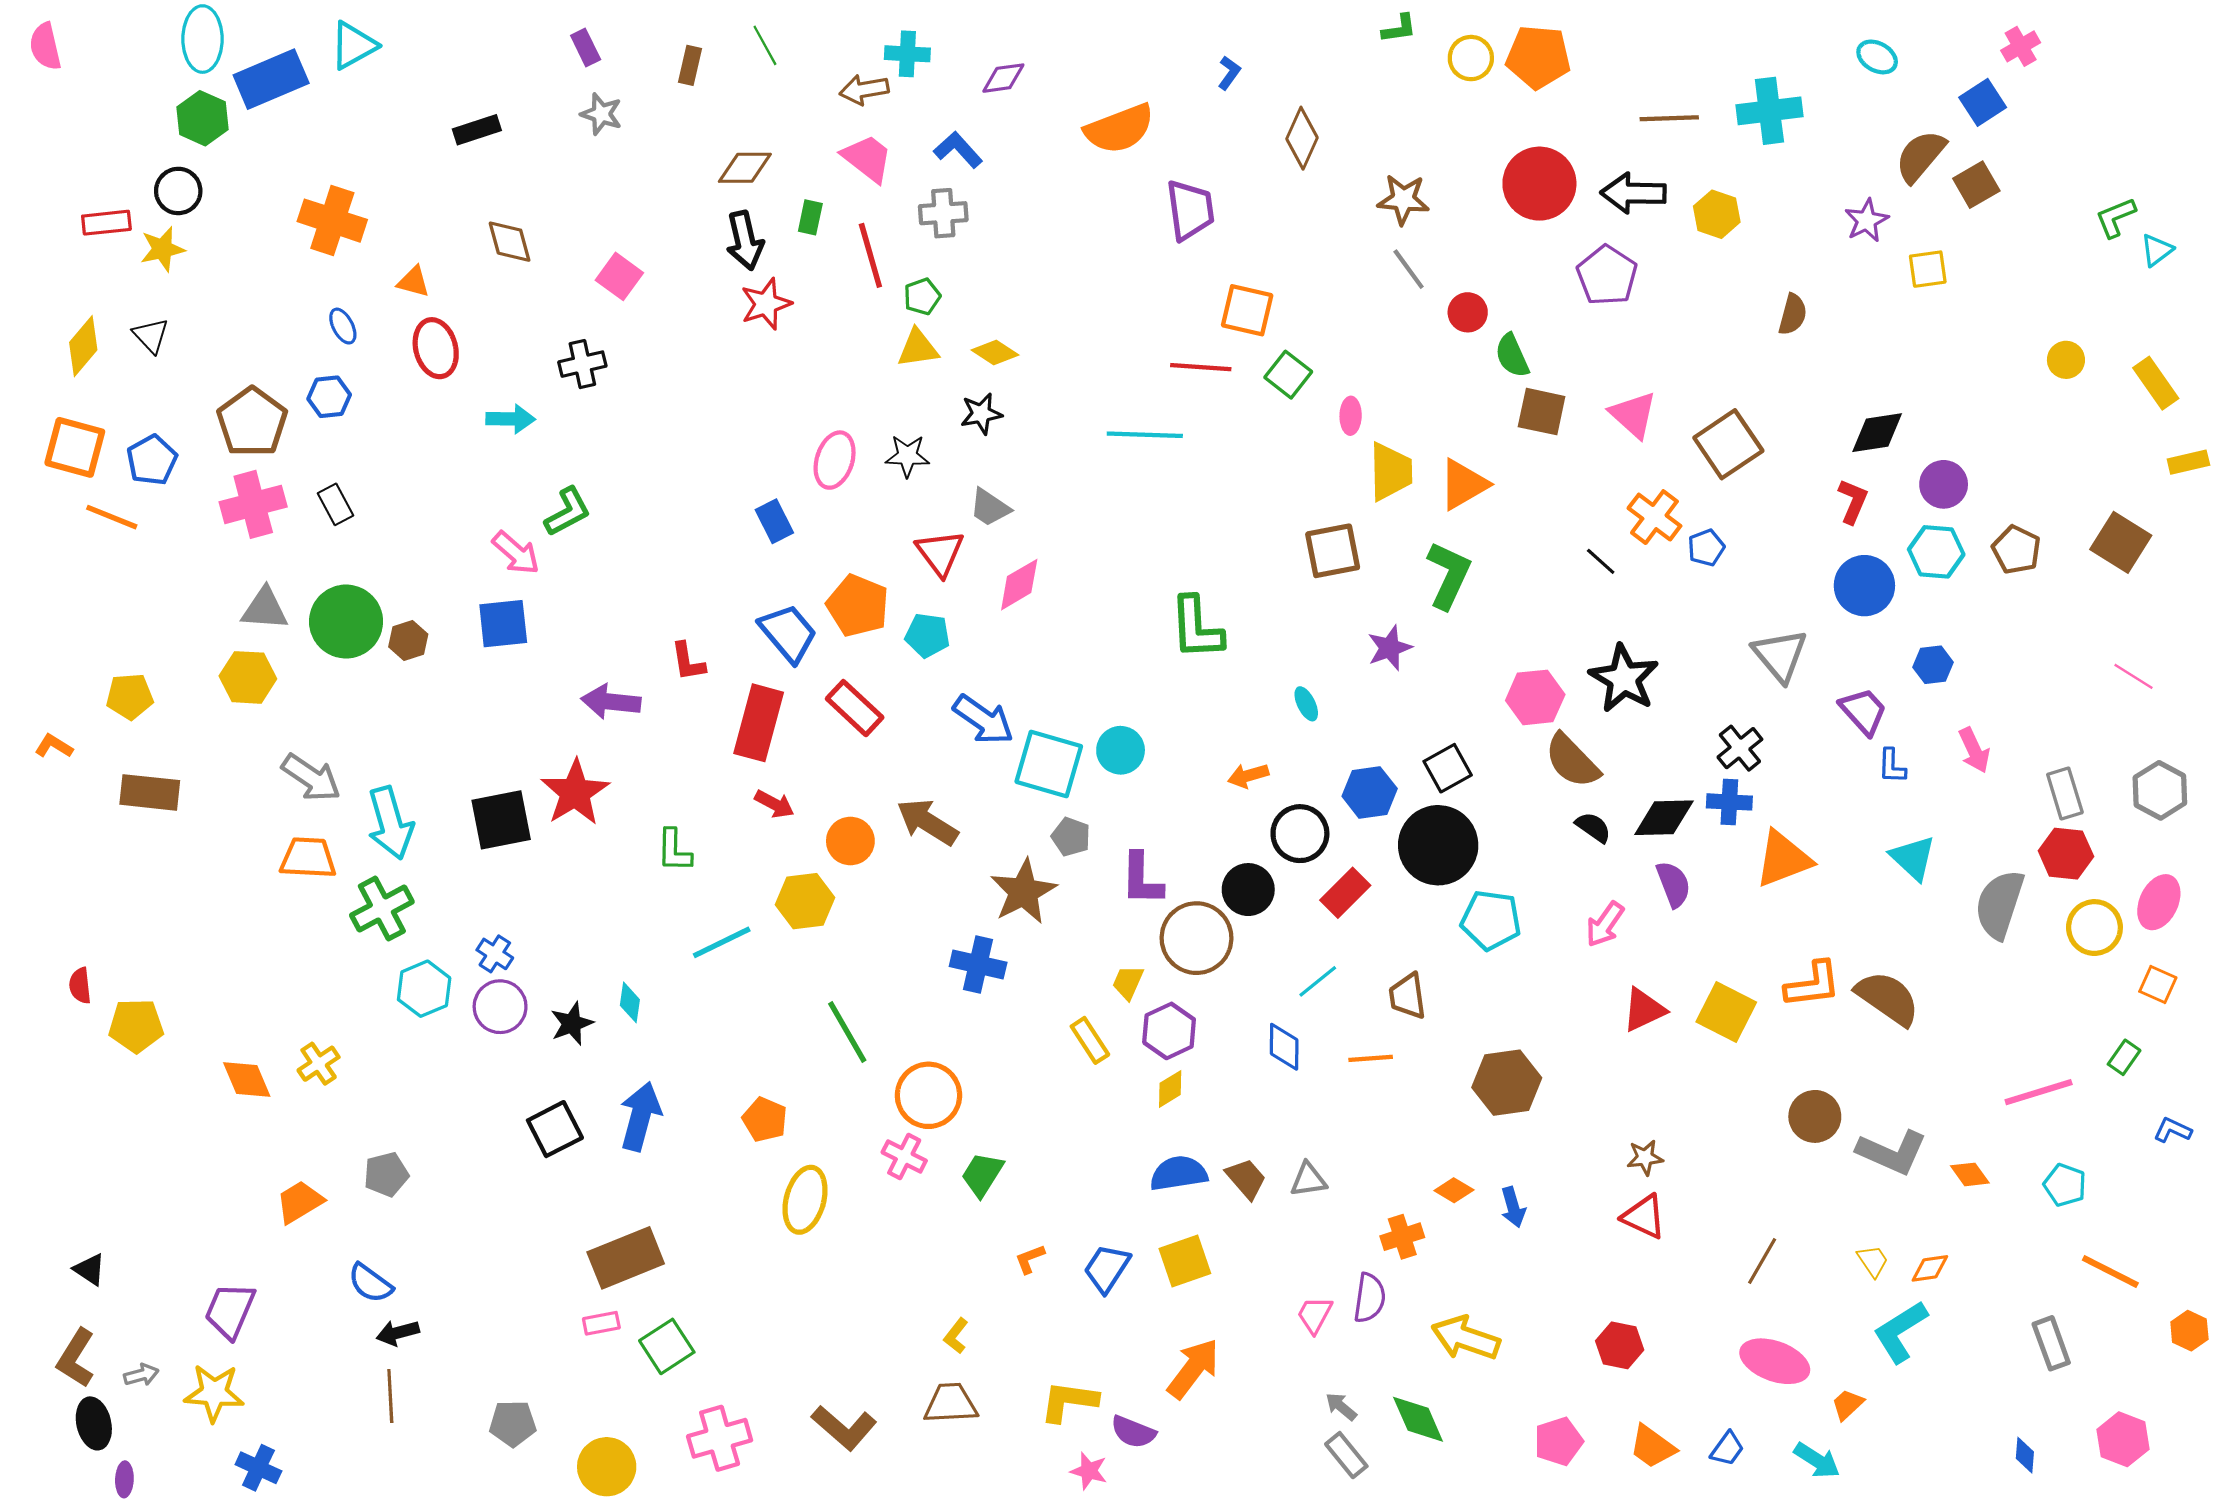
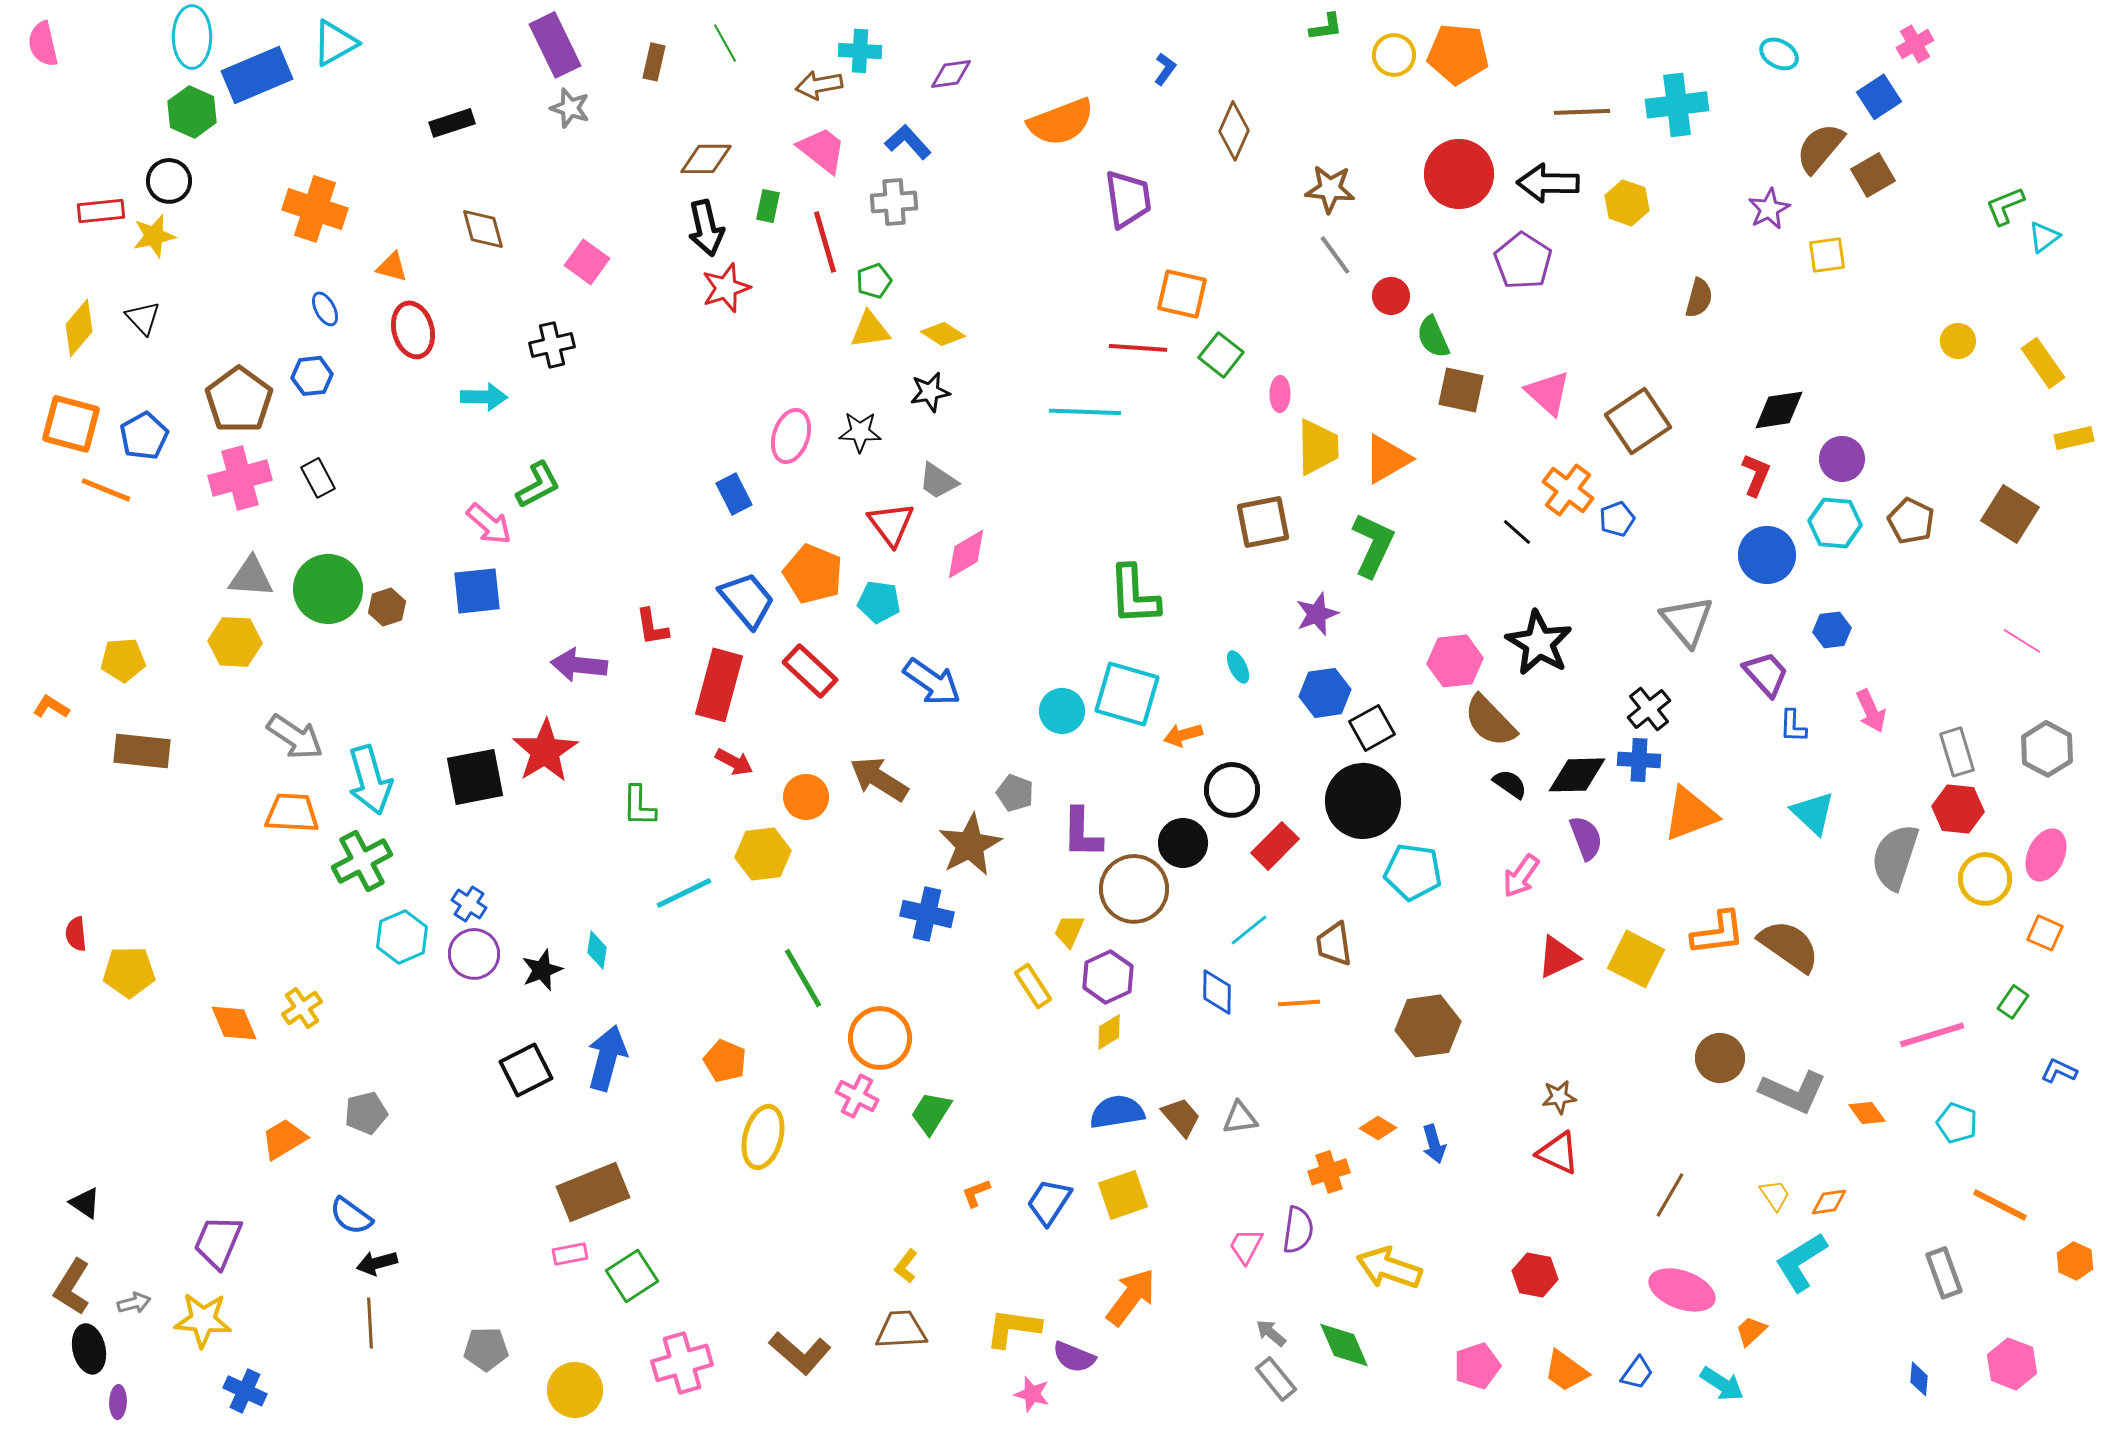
purple rectangle: (586, 47) -> (555, 45), size x1.8
cyan square: (1049, 764) -> (1127, 694), moved
blue hexagon: (1370, 792) -> (1325, 693), moved

